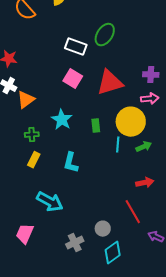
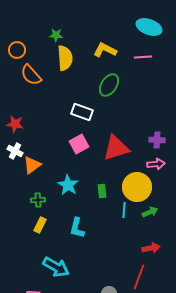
green ellipse: (105, 35) -> (109, 85), moved
pink square: (73, 79) -> (79, 144), turned 30
red line: (133, 212) -> (139, 277), turned 50

